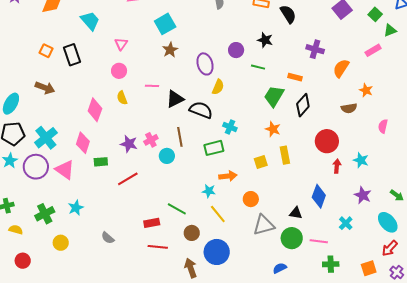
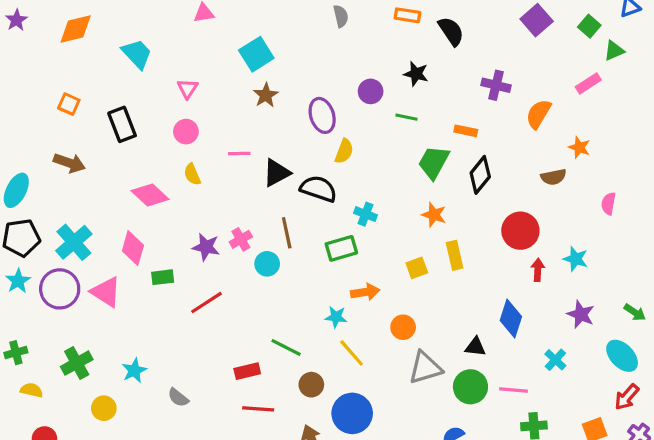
black rectangle: (72, 55) -> (122, 124), moved
pink diamond: (95, 110) -> (150, 195), turned -65
cyan star: (76, 208) -> (134, 370), moved

